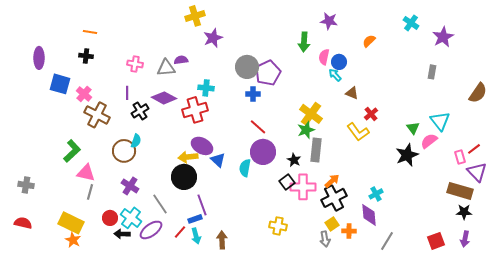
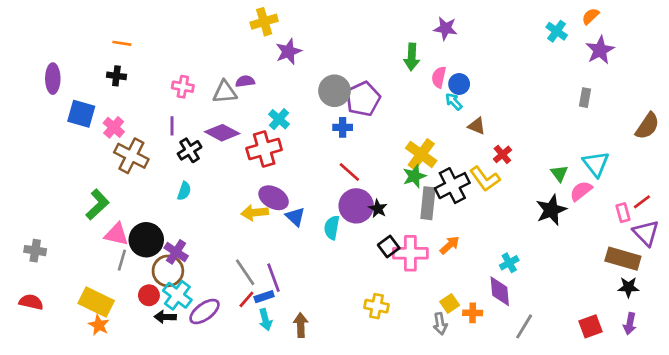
orange semicircle: (369, 41) -> (590, 16), moved
cyan cross: (206, 88) -> (279, 119), turned 35
brown circle: (124, 151) -> (168, 271), moved
black star: (294, 160) -> (378, 209), moved
black circle: (184, 177) -> (146, 240), moved
black cross: (334, 198) -> (452, 186), moved
gray line: (160, 204) -> (245, 272), moved
red line: (180, 232) -> (246, 299), moved

